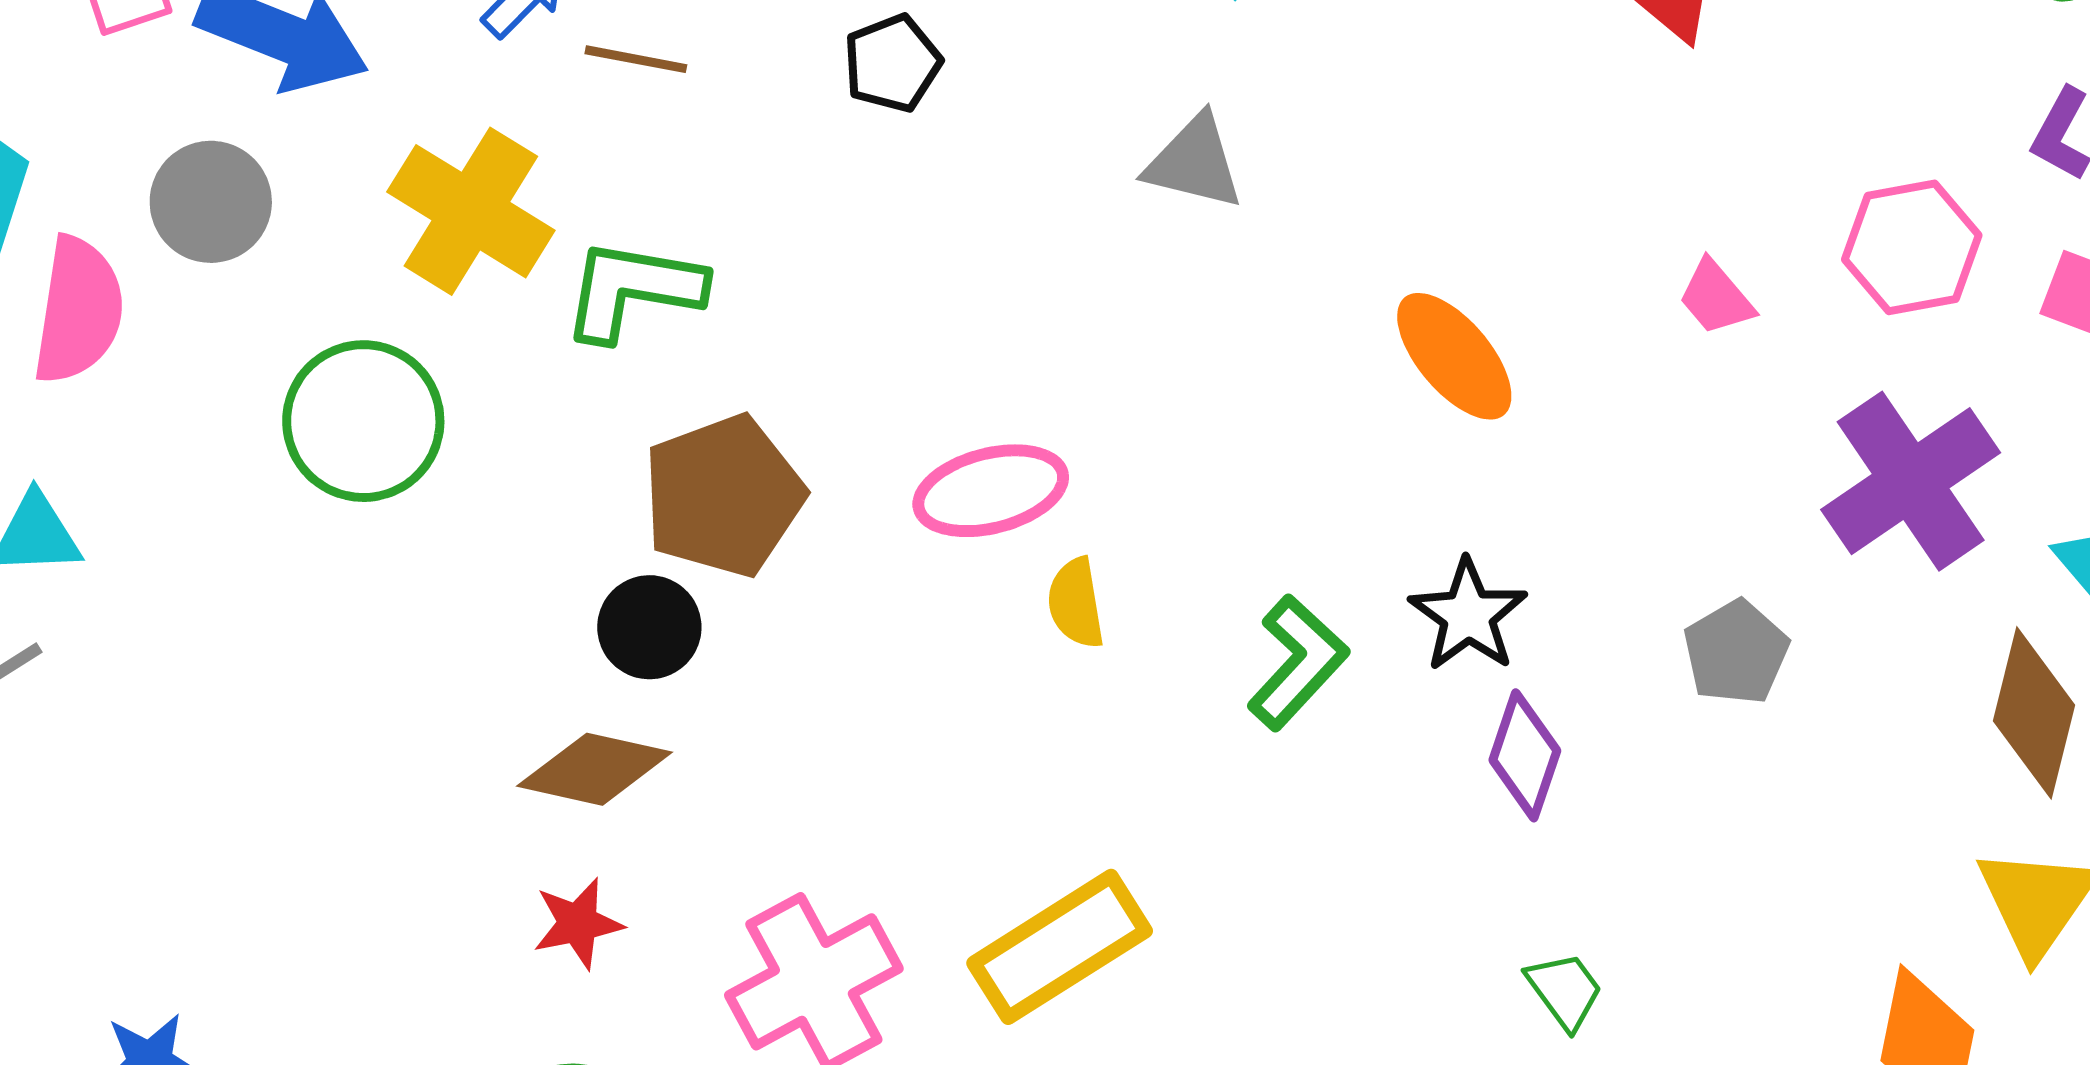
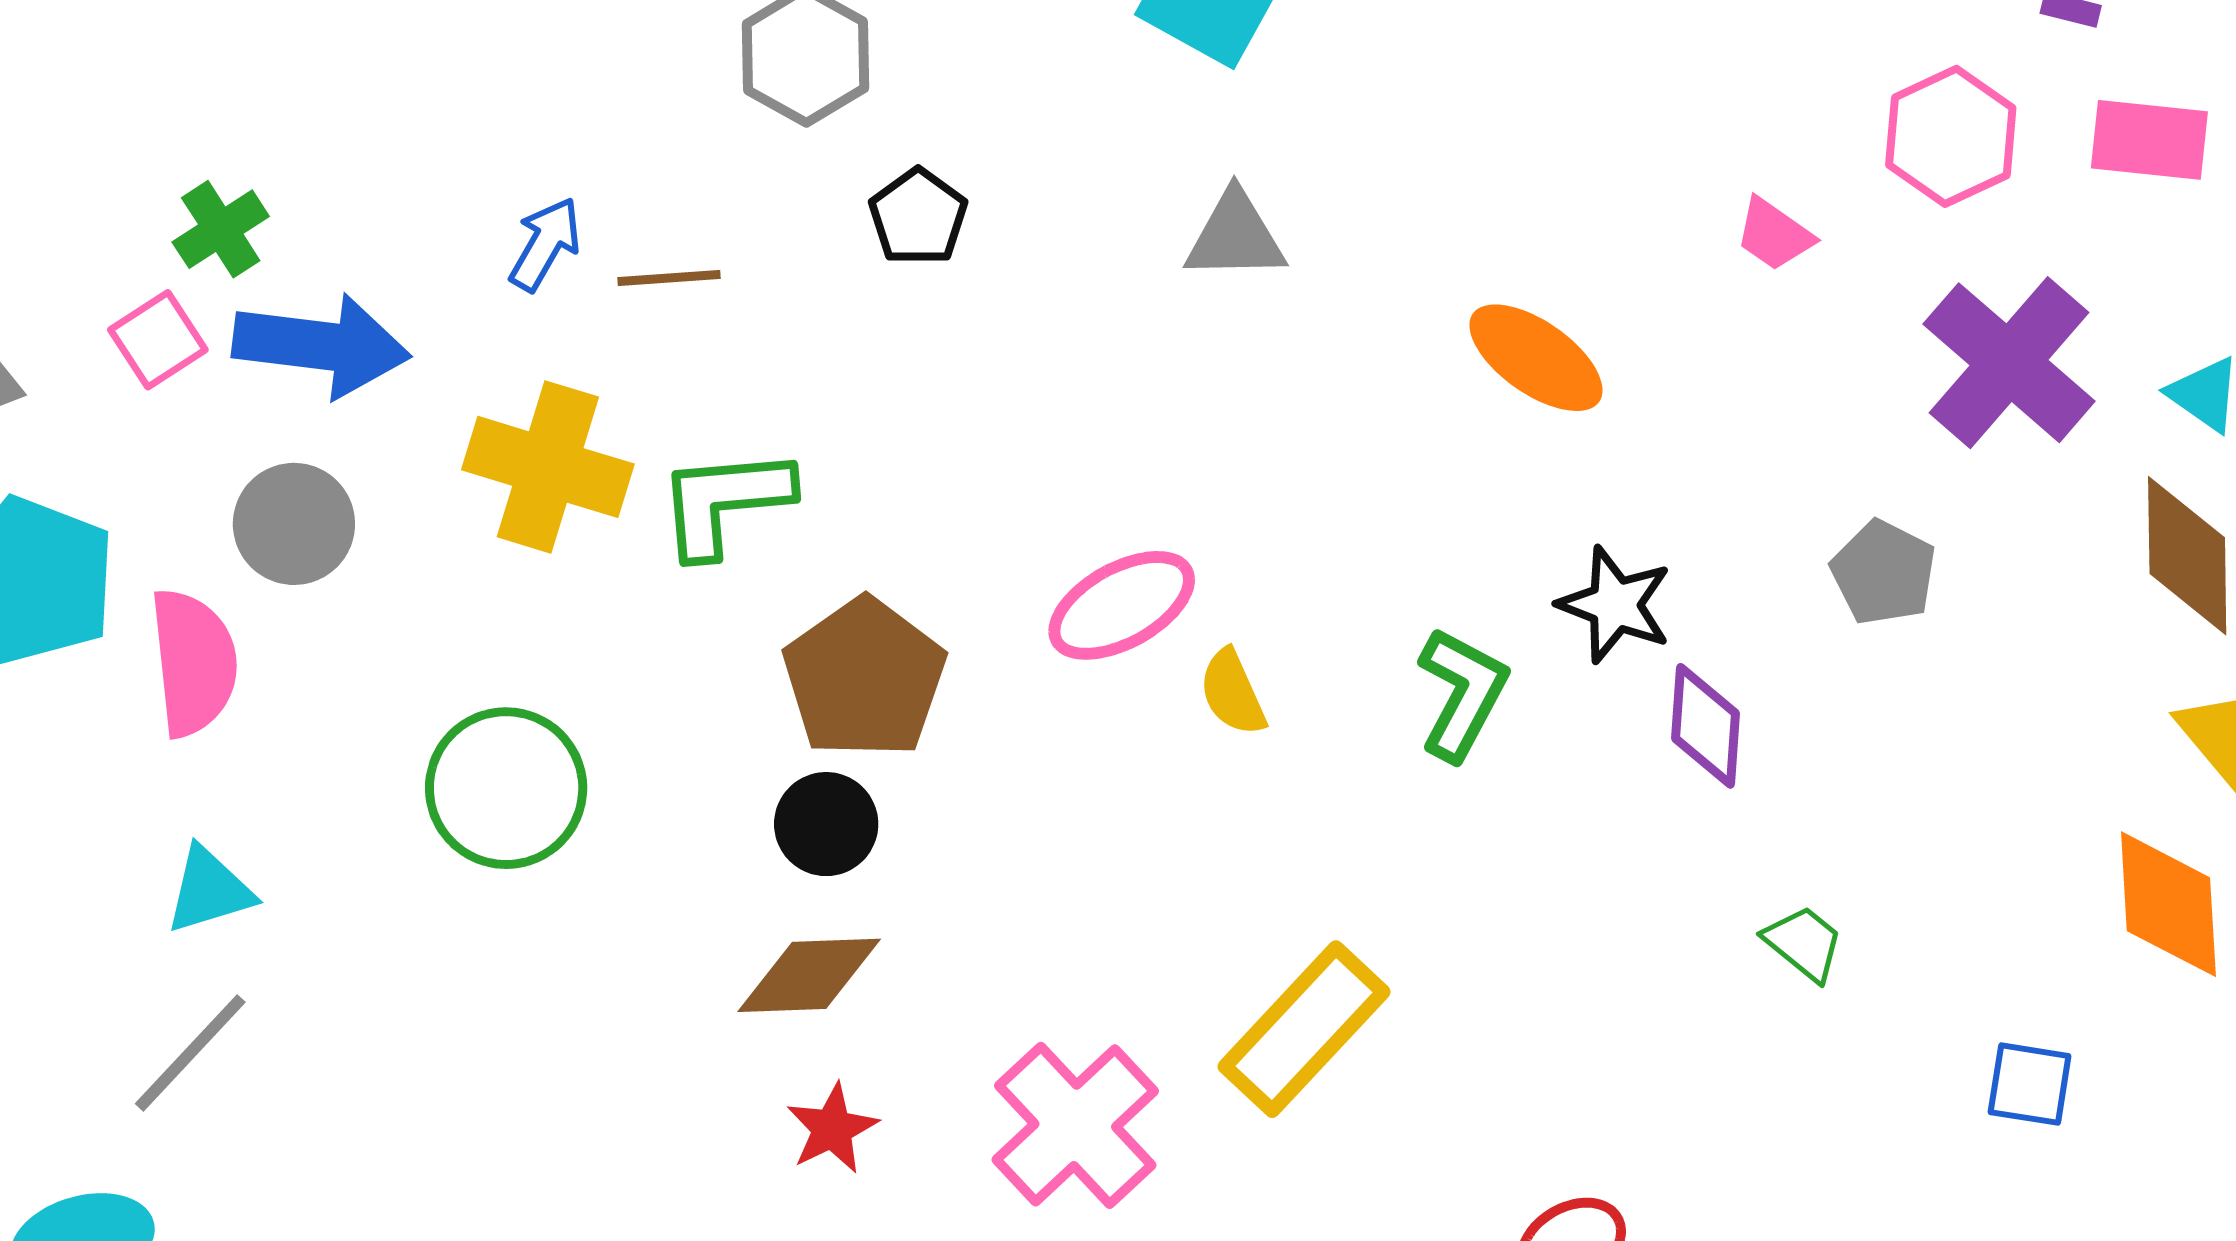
green circle: (363, 421) -> (506, 788), moved

